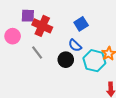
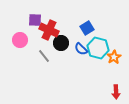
black circle: (66, 60) -> (61, 43), moved
cyan hexagon: (94, 61) -> (98, 48), moved

